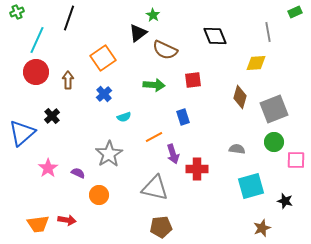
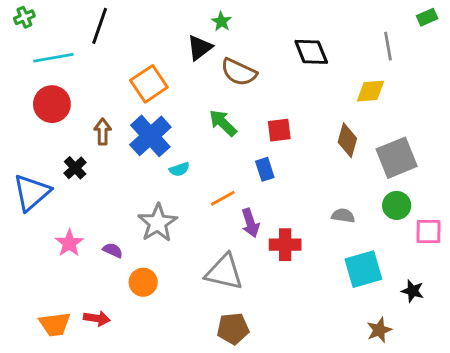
cyan line: (37, 40) -> (53, 58), turned 56
brown arrow: (68, 80) -> (103, 132), moved
red square: (193, 80) -> (279, 130), moved
green arrow: (154, 85) -> (223, 123), turned -140
blue cross: (104, 94) -> (150, 136), size x1.8

